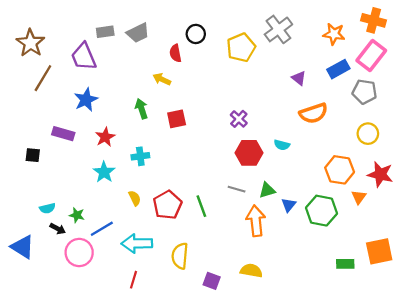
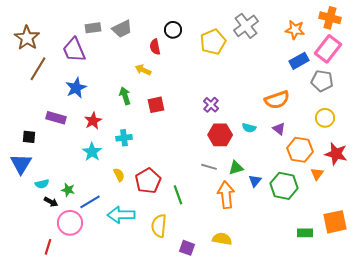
purple triangle: (299, 78) -> (279, 129), moved
green line: (201, 206) -> (178, 195), moved
blue triangle: (23, 247) -> (21, 164), moved, turned 30
red line: (133, 280) -> (48, 247), moved

